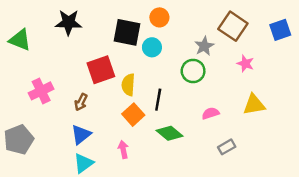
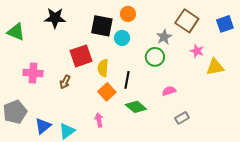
pink cross: (41, 91) -> (33, 73), turned 30
yellow triangle: (254, 105) -> (215, 67), moved
blue triangle: (81, 135) -> (43, 126), moved

